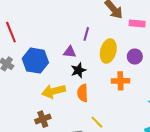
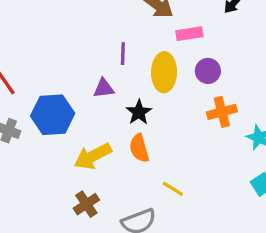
pink rectangle: (137, 24) -> (189, 34), moved
black star: (79, 70) -> (139, 112), moved
orange cross: (120, 81) -> (222, 112), moved

